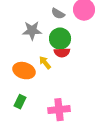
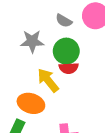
yellow arrow: (45, 63) -> (48, 80), size x1.5
orange ellipse: (24, 71) -> (31, 103), moved

